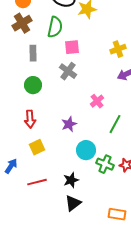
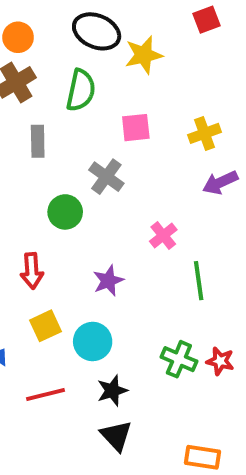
pink square: (72, 47) -> (136, 128), moved
green circle: (33, 85) -> (65, 212), moved
green line: (115, 124) -> (199, 281), turned -36
cyan circle: (86, 150) -> (93, 342), moved
black triangle: (73, 203) -> (116, 436), turned -36

